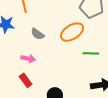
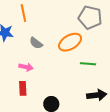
red rectangle: (26, 80) -> (23, 88), turned 32

